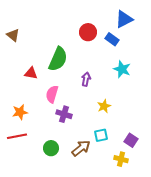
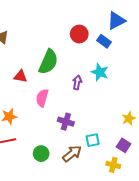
cyan star: (122, 69) -> (100, 72), moved
yellow star: (104, 106) -> (129, 119), moved
purple cross: (64, 114) -> (66, 122), moved

